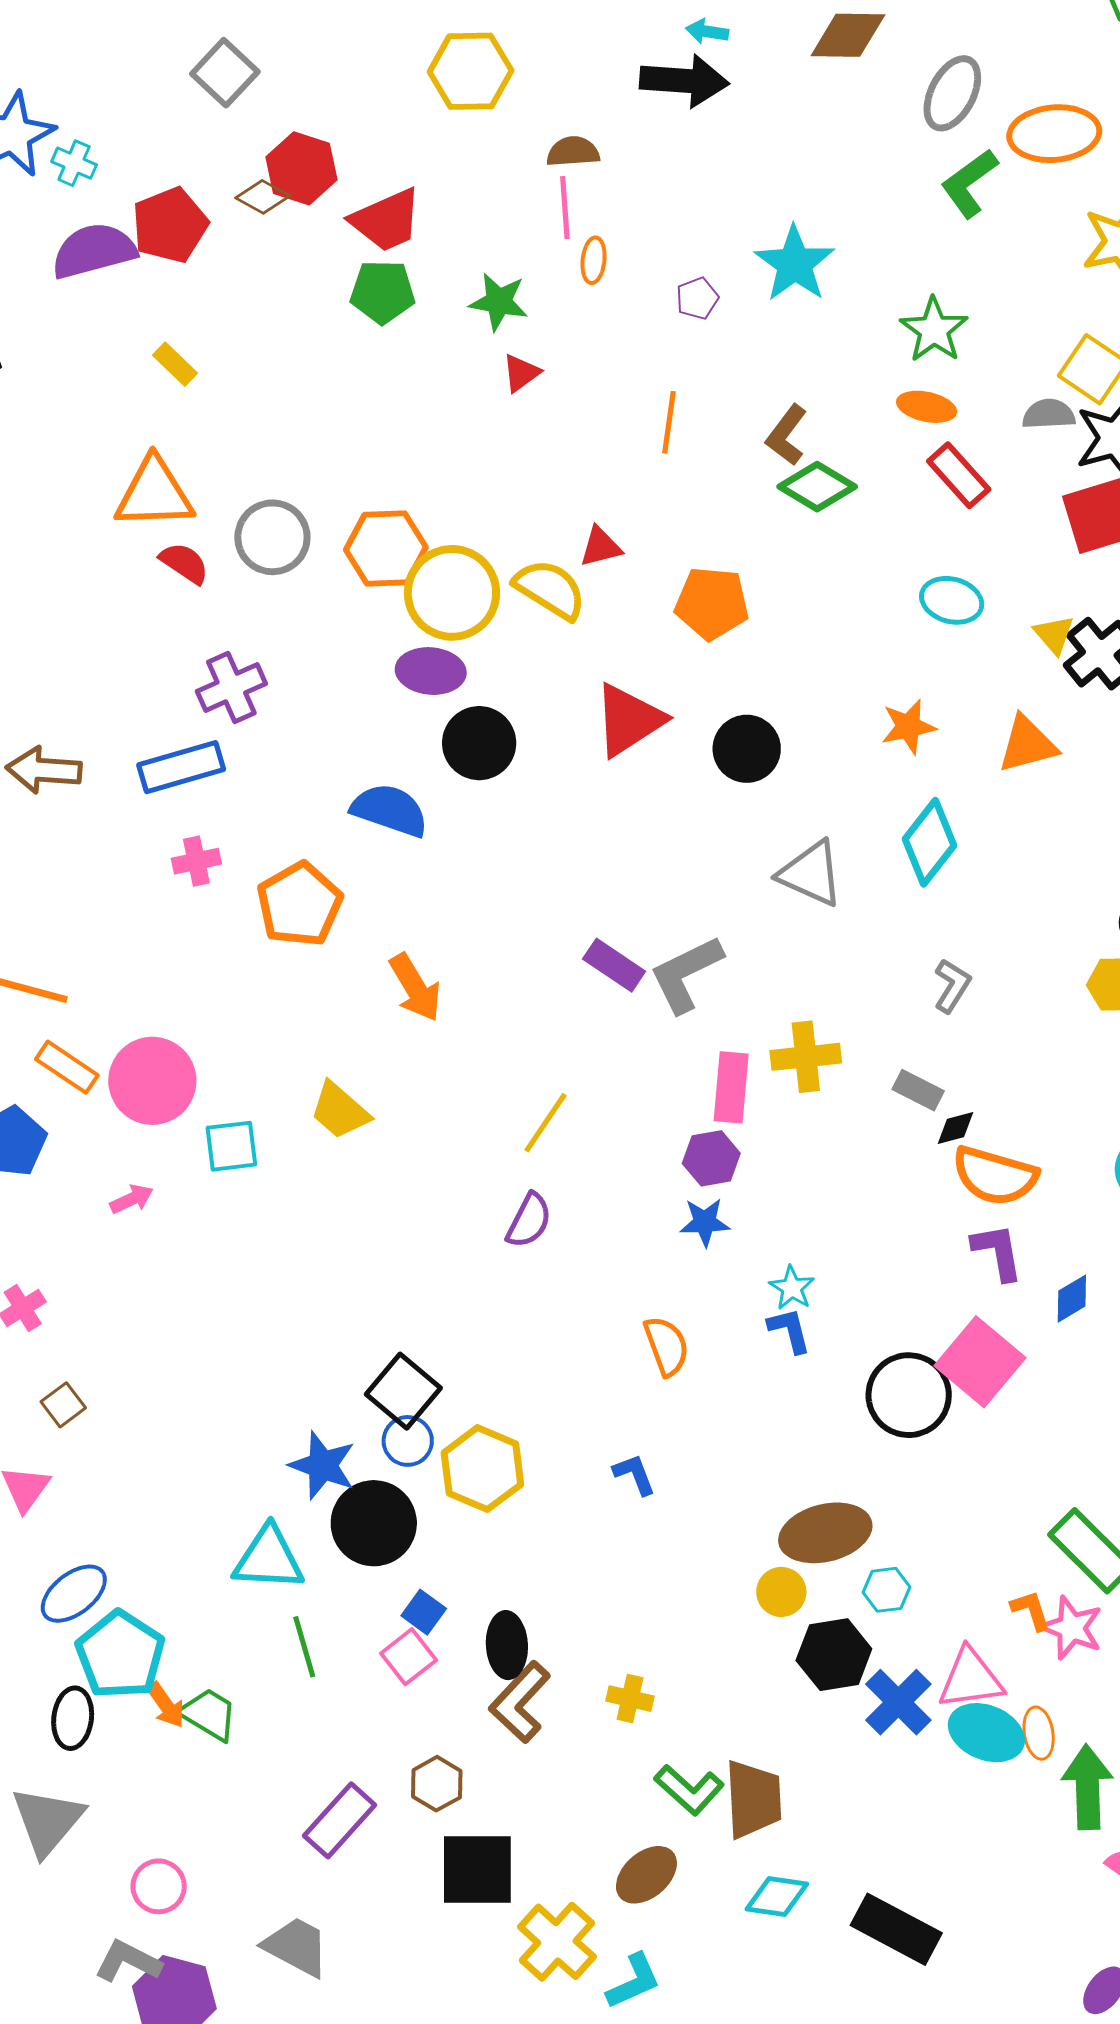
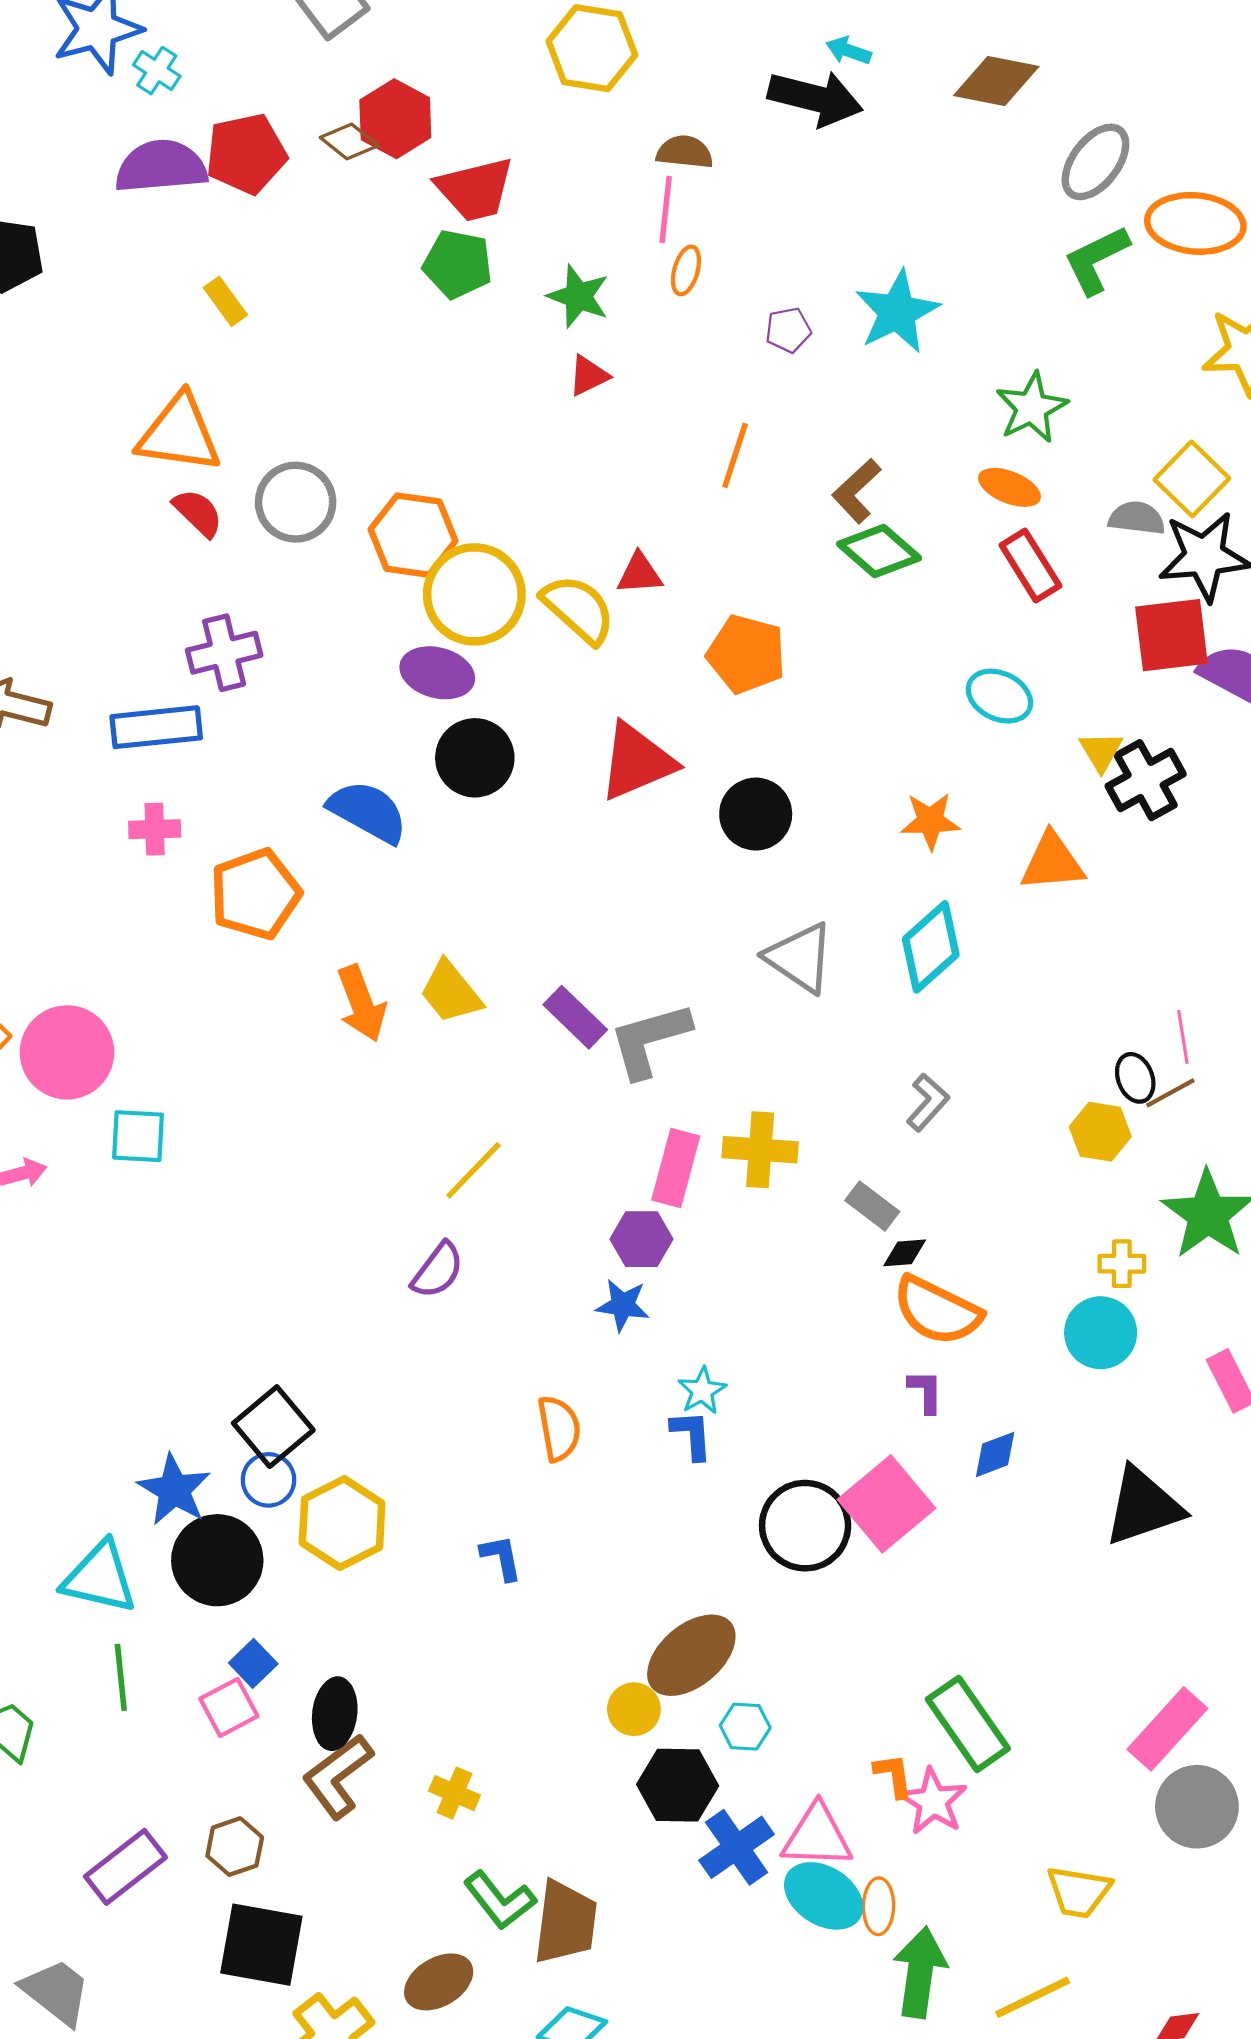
yellow trapezoid: (340, 1111) -> (451, 992), moved
purple L-shape: (997, 1252) -> (926, 1391), size x0.7
brown ellipse: (825, 1533) -> (691, 1655), turned -36

